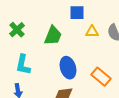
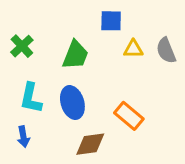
blue ellipse: (68, 68) -> (72, 103), moved
orange rectangle: (101, 77) -> (129, 116), moved

